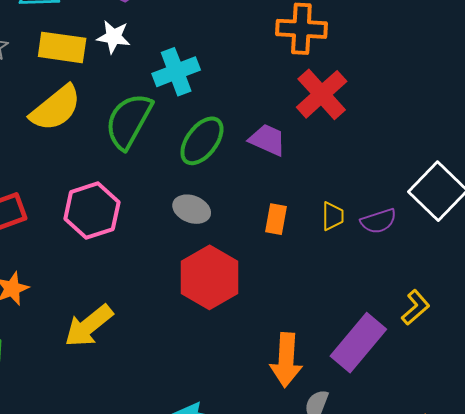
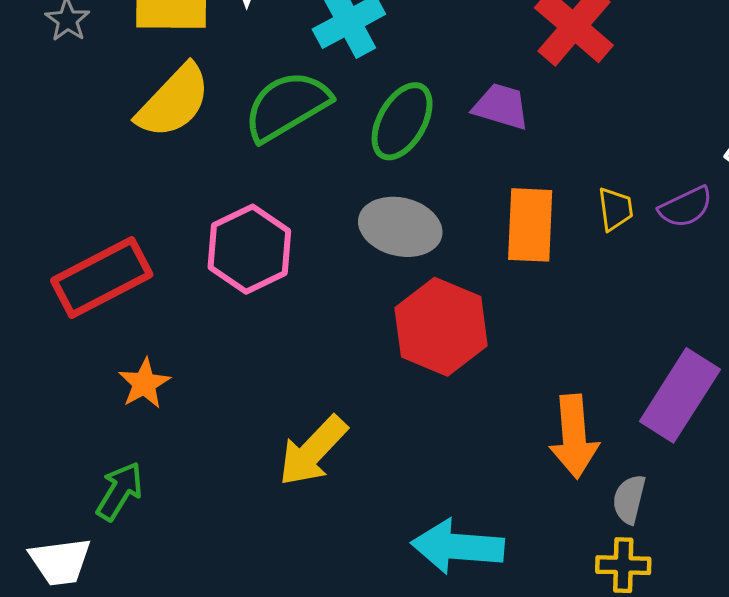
green semicircle: (129, 121) -> (287, 106), turned 38
gray ellipse: (192, 209) -> (400, 227), size x1.4
orange rectangle: (276, 219) -> (530, 225), size x1.6
yellow arrow: (89, 326) -> (313, 451), moved

